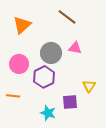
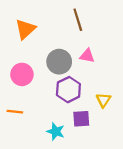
brown line: (67, 17) -> (78, 20), turned 36
purple hexagon: (44, 77) -> (68, 90), moved

